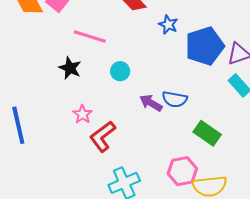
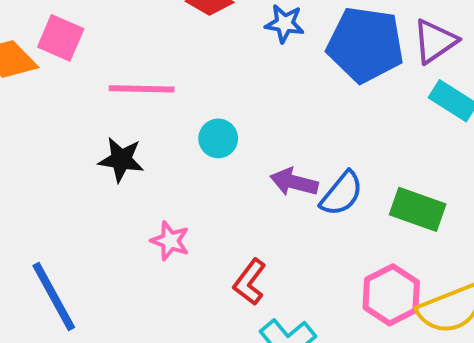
blue pentagon: (205, 46) -> (365, 45), turned -30
blue semicircle: (175, 99) -> (342, 194), moved, turned -45
red L-shape: (103, 136) -> (250, 282), moved, size x0.7

